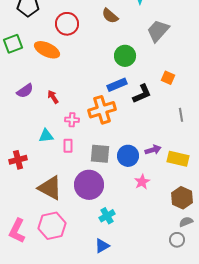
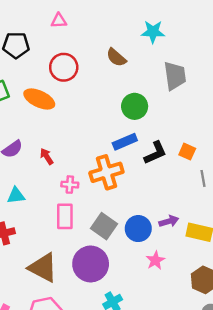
gray trapezoid: (158, 31) -> (175, 76), turned 130
orange square: (168, 78) -> (187, 152), moved
cyan triangle: (46, 136) -> (16, 196), moved
pink rectangle: (68, 146) -> (65, 216), size x1.5
gray square: (100, 154) -> (104, 226), turned 30

